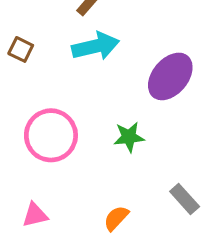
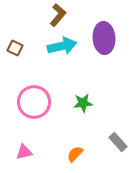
purple ellipse: (170, 76) -> (104, 38), moved, turned -44

